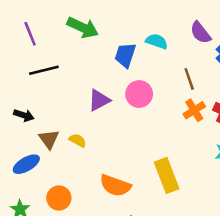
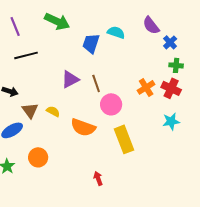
brown line: (189, 79) -> (96, 83), moved
pink circle: (139, 94) -> (111, 104), moved
orange semicircle: (115, 185) -> (83, 127), moved

